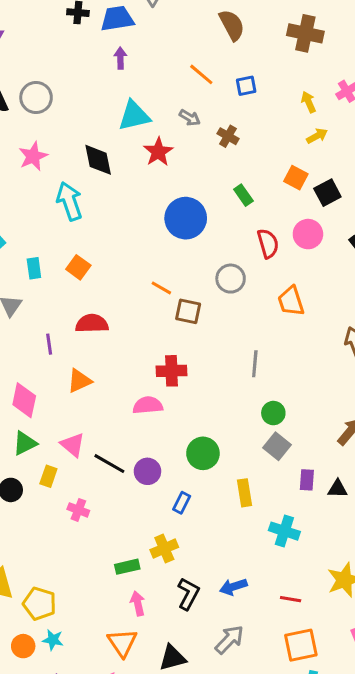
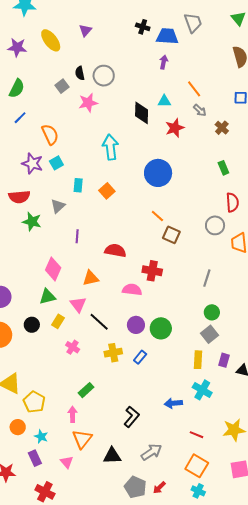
orange line: (201, 74) -> (194, 89), moved
cyan triangle: (134, 116) -> (164, 101), size x0.6
pink star: (33, 156) -> (88, 103), moved
black diamond: (98, 160) -> (142, 113), moved
blue circle: (186, 218) -> (158, 173), moved
gray circle: (231, 279) -> (215, 225), moved
red semicircle: (92, 324) -> (115, 251), moved
orange triangle: (79, 381) -> (91, 278), moved
purple circle: (147, 471) -> (136, 325), moved
yellow rectangle: (245, 493) -> (198, 360), moved
yellow cross: (164, 549) -> (113, 353), moved
green rectangle: (127, 567) -> (86, 390), moved, turned -42
blue arrow: (233, 587) -> (173, 403), moved
pink arrow: (138, 603) -> (73, 414), moved
cyan star: (53, 640) -> (41, 437), moved
orange square: (301, 645) -> (197, 466), turned 30

